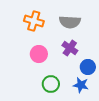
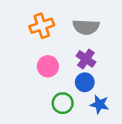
orange cross: (34, 21) -> (42, 26), turned -36
blue circle: (88, 67) -> (85, 82), moved

